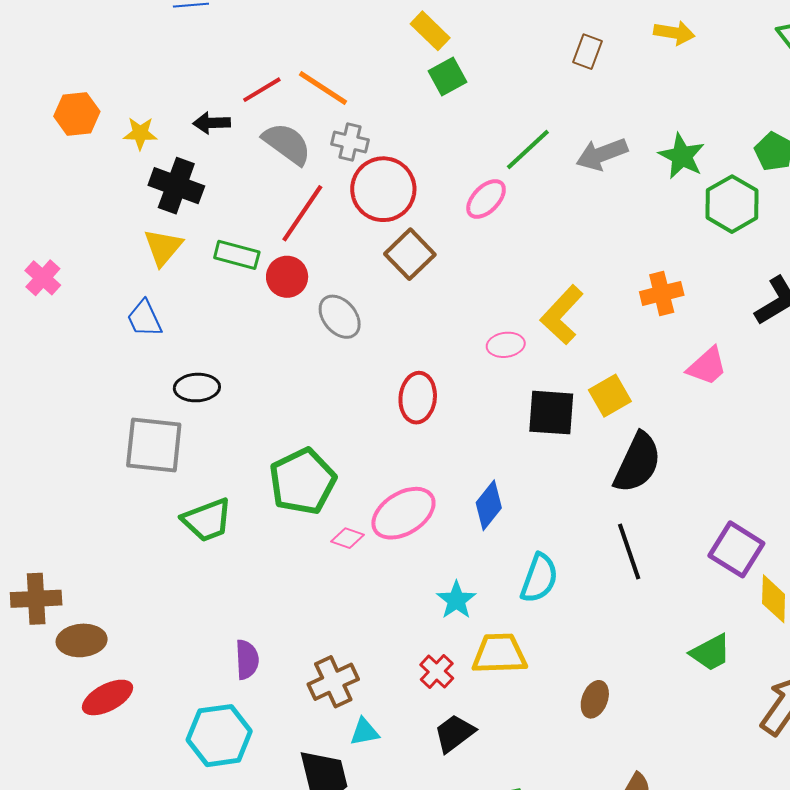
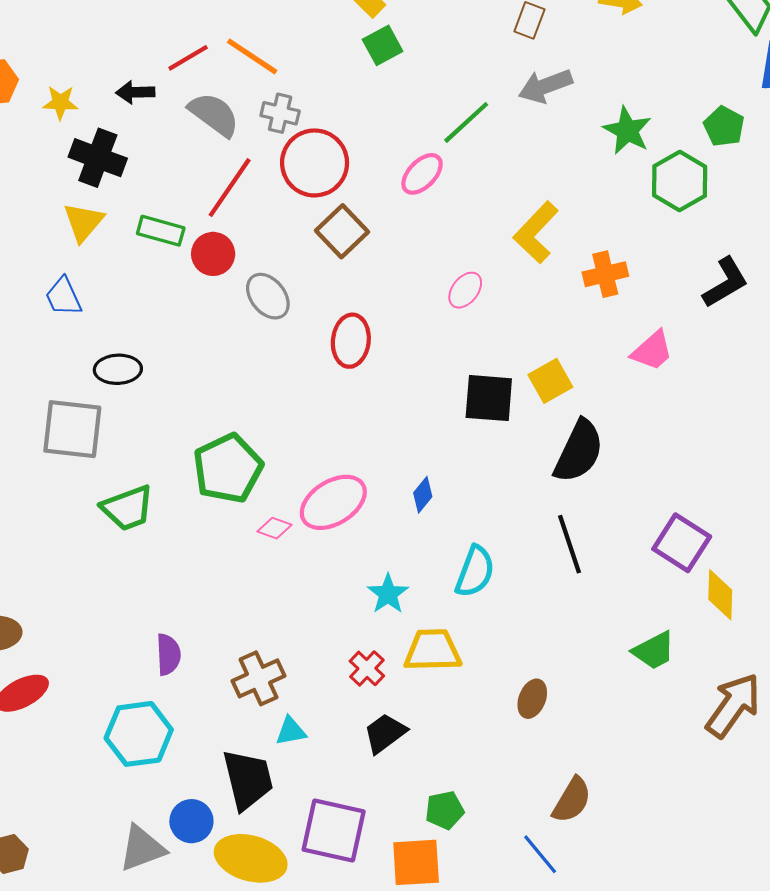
gray arrow: (602, 154) -> (545, 86), moved
yellow L-shape: (562, 315) -> (536, 232), moved
pink ellipse: (506, 345) -> (465, 290), moved, turned -45
red ellipse: (418, 398) -> (351, 341), moved
blue diamond: (489, 505) -> (423, 495), size x0.7

